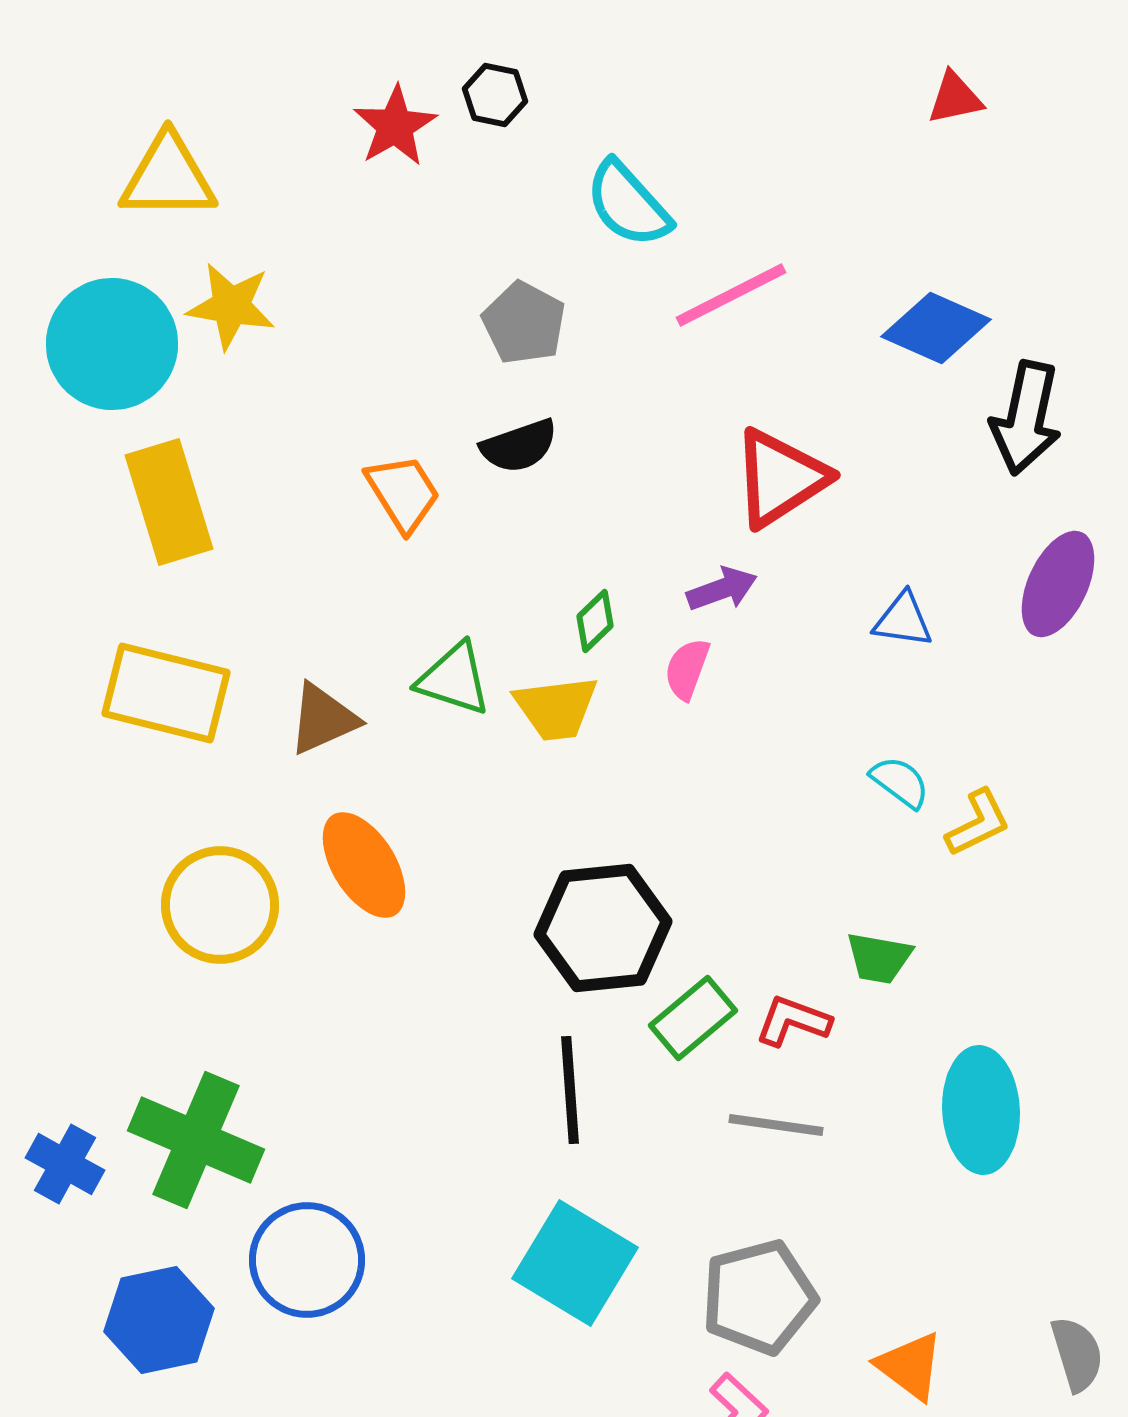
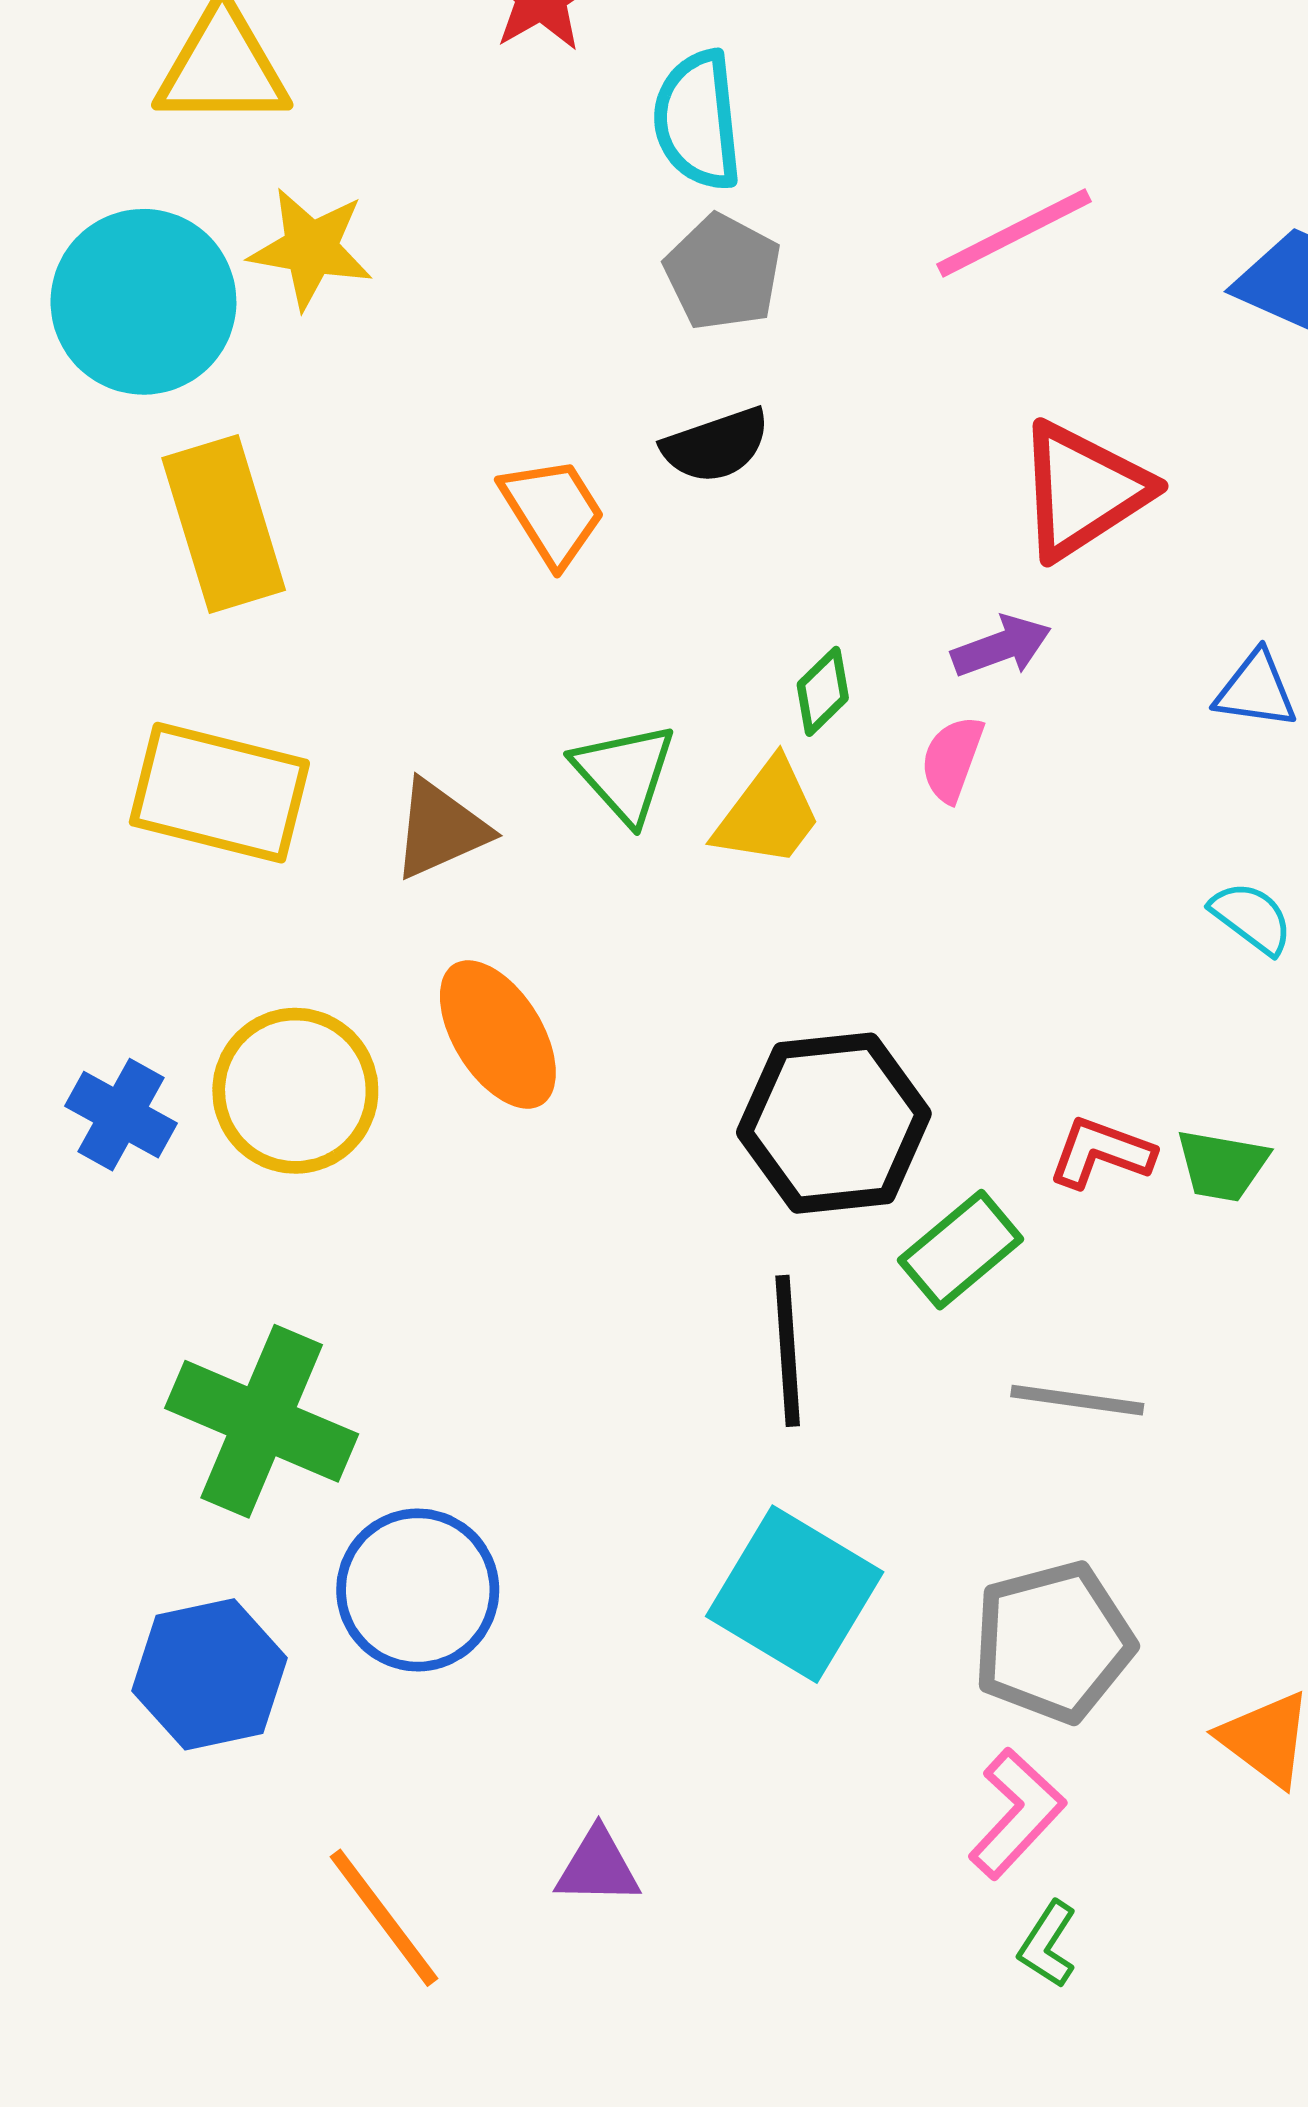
cyan semicircle: (628, 204) -> (698, 120), moved, turned 36
green triangle: (454, 679) -> (624, 773), turned 30
yellow trapezoid: (556, 708) -> (768, 814), turned -46
red L-shape: (793, 1021) -> (1101, 1153), moved
blue cross: (65, 1164) -> (121, 1115), moved

